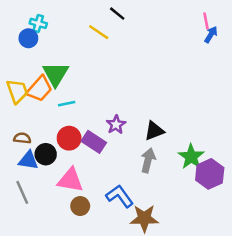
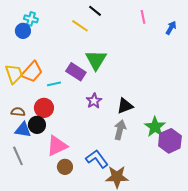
pink line: (206, 21) -> (143, 17), moved
green triangle: (56, 74) -> (96, 60), moved
red circle: (69, 138) -> (44, 108), moved
purple rectangle: (94, 142) -> (76, 72), moved
pink triangle: (70, 180) -> (57, 146), turned -35

